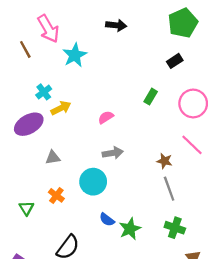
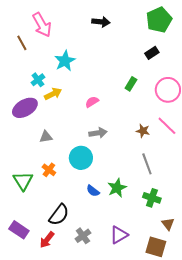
cyan star: (75, 55) -> (65, 61), moved
brown star: (164, 161) -> (143, 131), moved
green triangle: (26, 208) -> (23, 181), size x1.5
green star: (130, 229) -> (117, 188), moved

